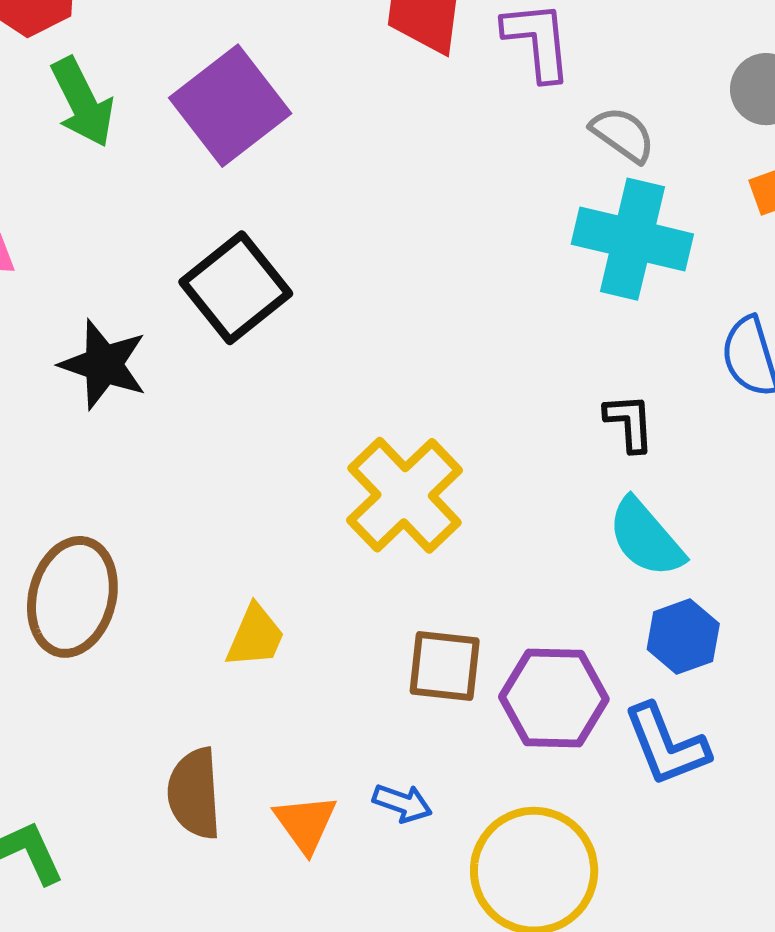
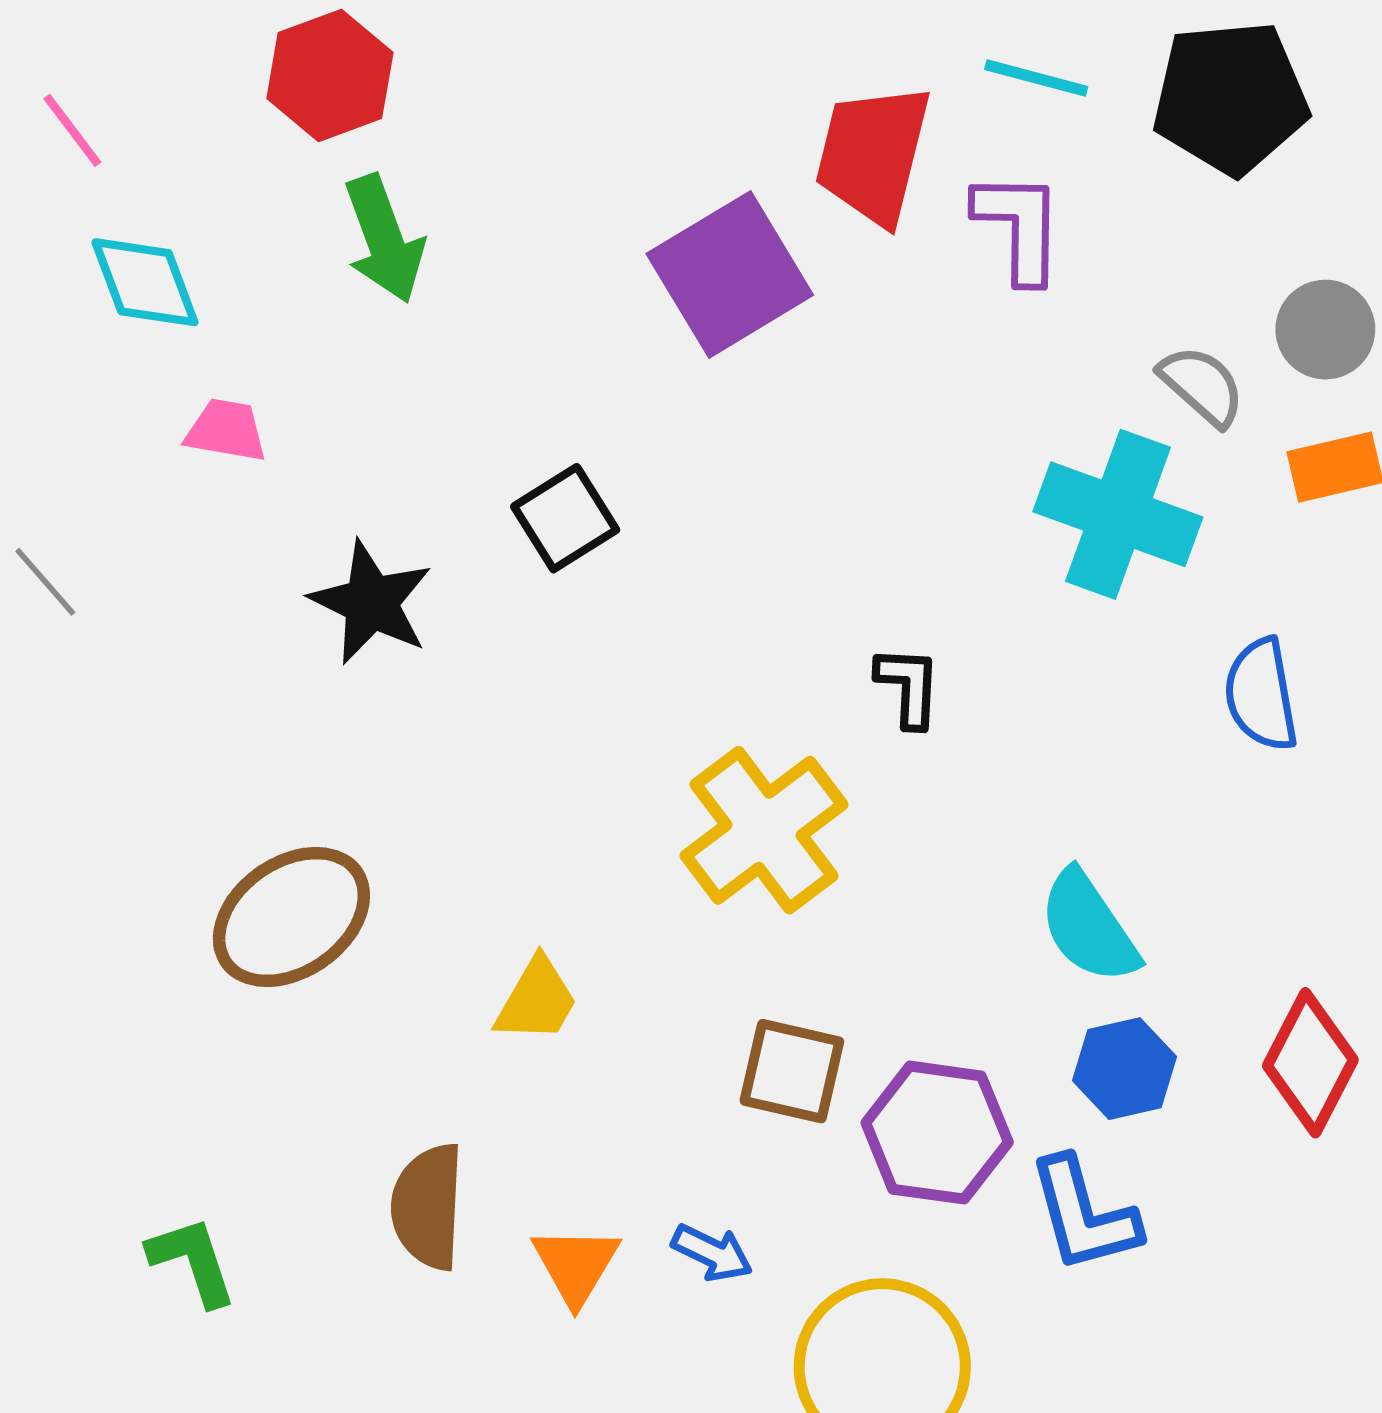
purple square: (230, 106) -> (730, 274), moved
gray semicircle: (623, 134) -> (1202, 386), moved
black square: (236, 288) -> (565, 518), size x0.7
black L-shape: (629, 423) -> (908, 687), moved
brown ellipse: (72, 597) -> (291, 917), turned 34

